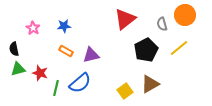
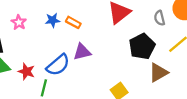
orange rectangle: (66, 51) -> (73, 22), moved
blue semicircle: (80, 83) -> (58, 65), moved
brown triangle: (150, 84) -> (158, 73), moved

